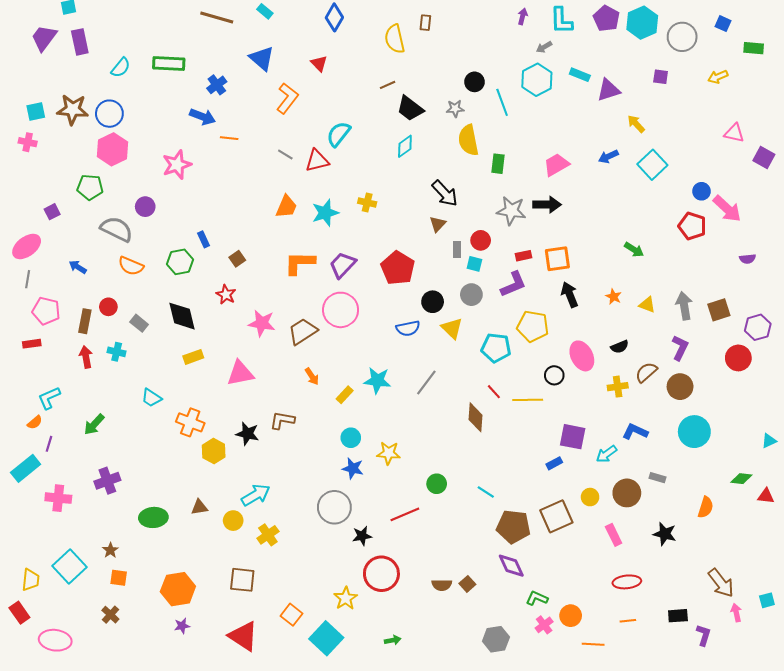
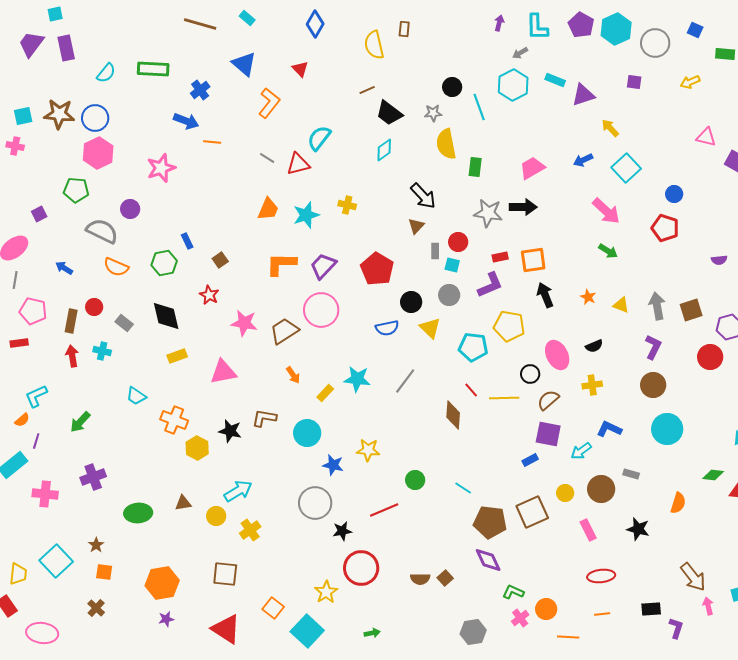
pink arrow: (727, 209) -> (606, 211), moved
brown semicircle: (646, 372) -> (548, 400), moved
cyan circle: (351, 438) -> (307, 433), moved, size x1.4

